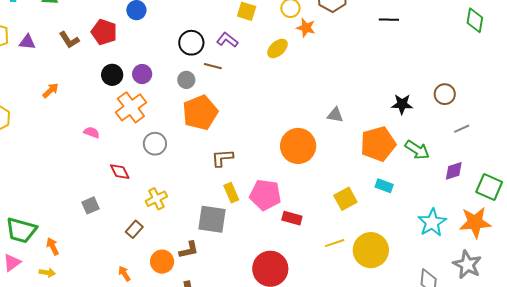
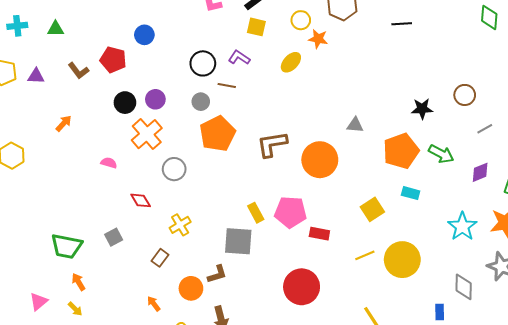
brown L-shape: (222, 158) -> (272, 144), moved, size x1.4
green trapezoid: (21, 230) -> (66, 246), moved
yellow arrow: (47, 273) -> (75, 309), turned 42

